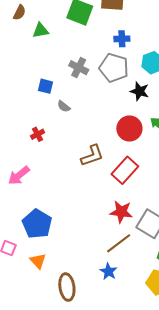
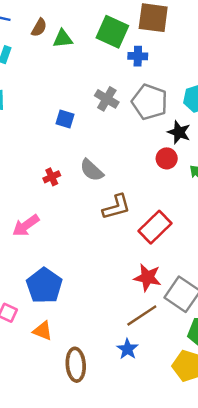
green triangle: (41, 30) -> (63, 39), moved
blue cross: (122, 39) -> (138, 56), moved
gray semicircle: (64, 106) -> (92, 170), moved, size x1.5
red circle: (129, 128) -> (167, 158), moved, size x0.7
orange triangle: (38, 261) -> (43, 331), turned -30

